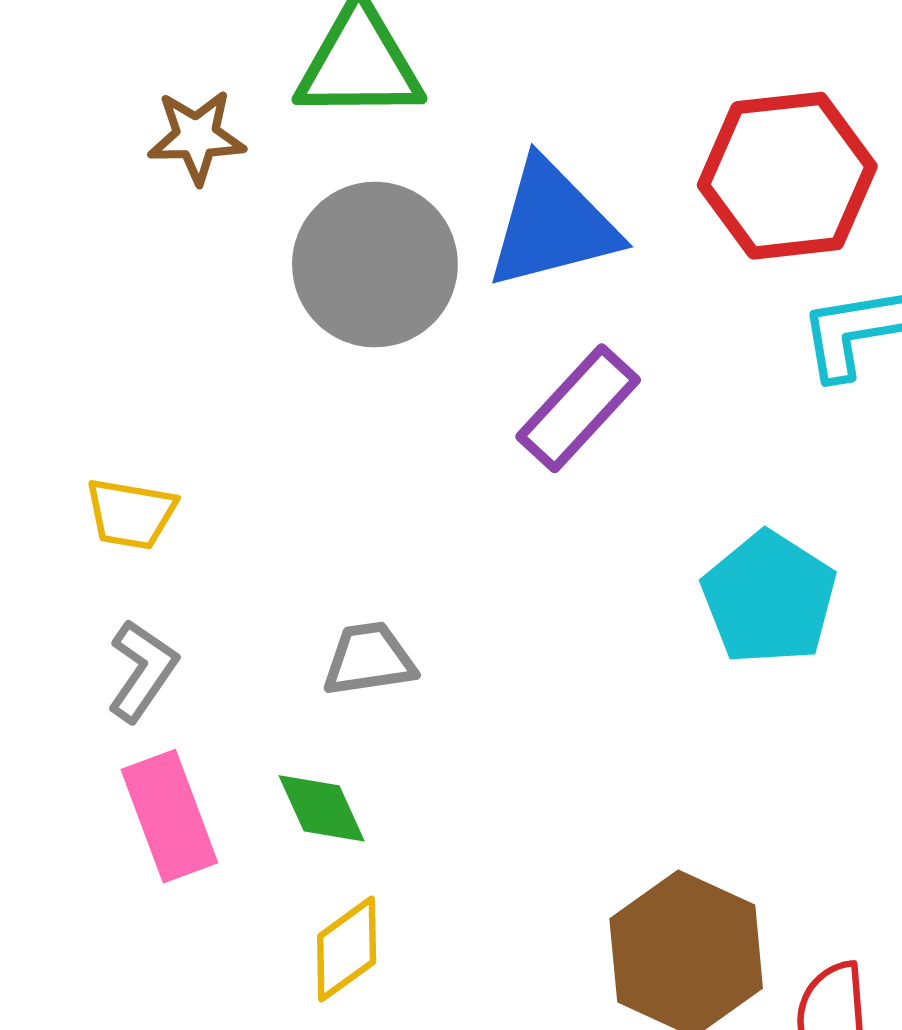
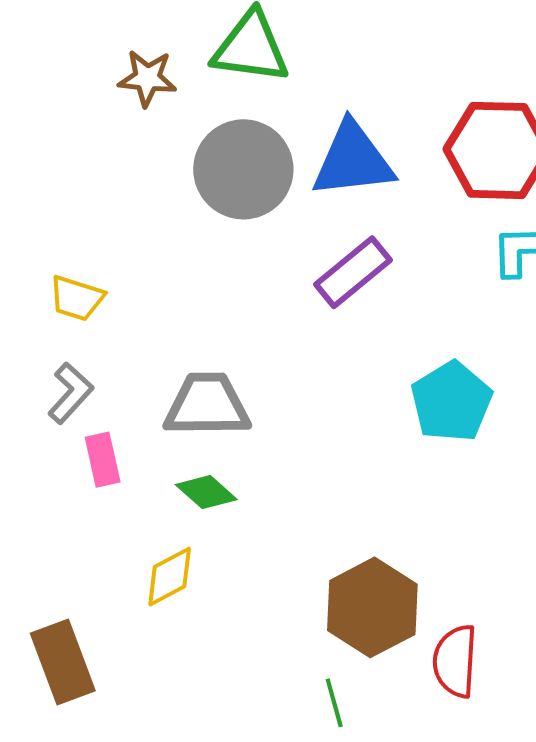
gray trapezoid: (369, 659) -> (207, 405), size x1.5
green diamond: (322, 808) -> (206, 492), moved, turned -32
pink rectangle: (169, 816) -> (103, 460), moved, size x0.7

